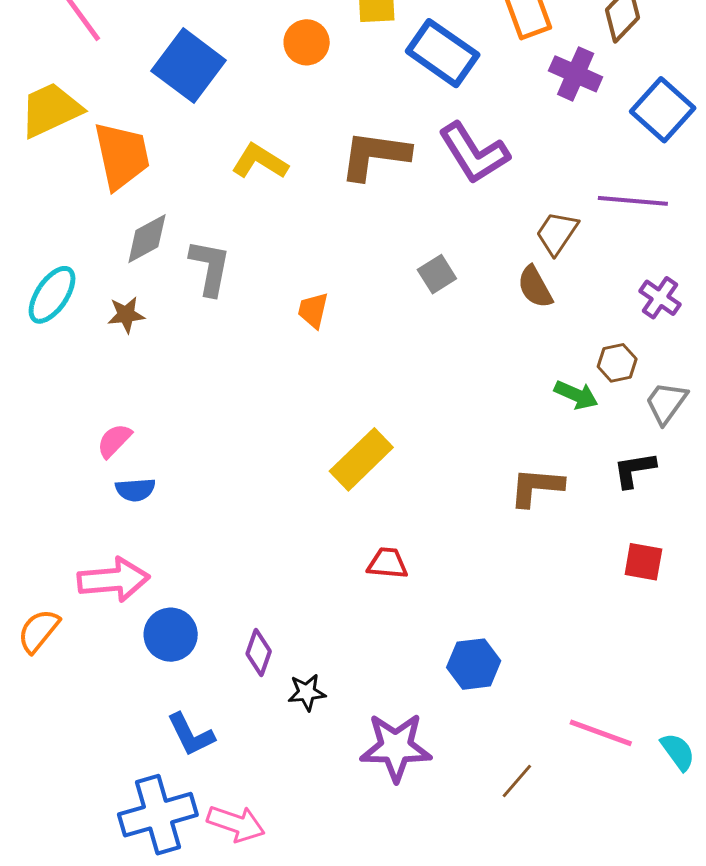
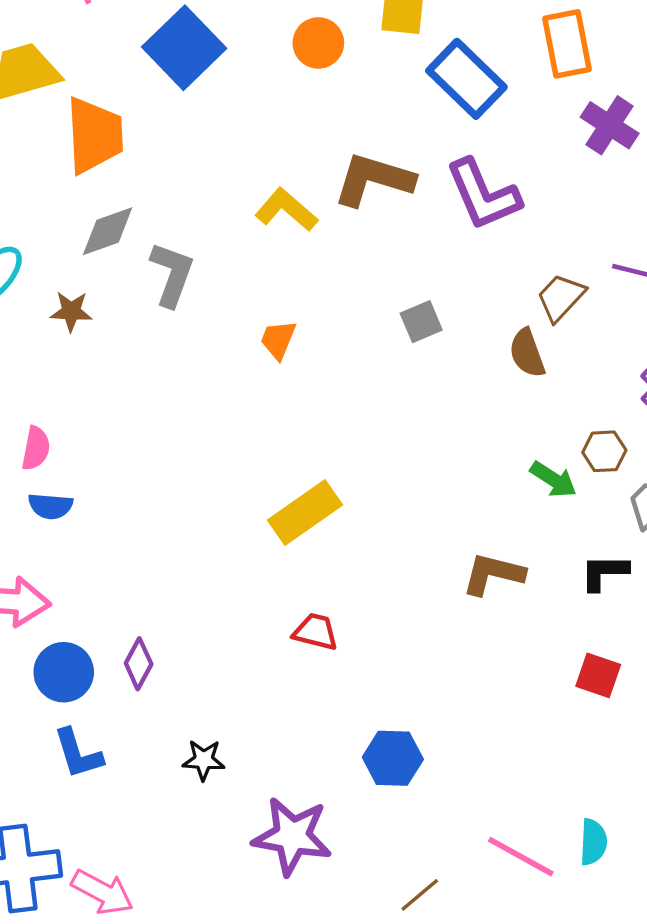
yellow L-shape: (260, 161) -> (286, 210), moved
pink semicircle: (114, 441) -> (36, 448), turned 138
purple diamond: (259, 652) -> (139, 664), moved
blue L-shape: (191, 735) -> (78, 754), moved
cyan semicircle: (678, 752) -> (593, 842), moved, turned 30

